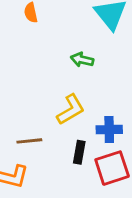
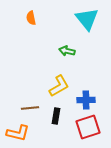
black rectangle: (79, 152) -> (56, 116), moved

